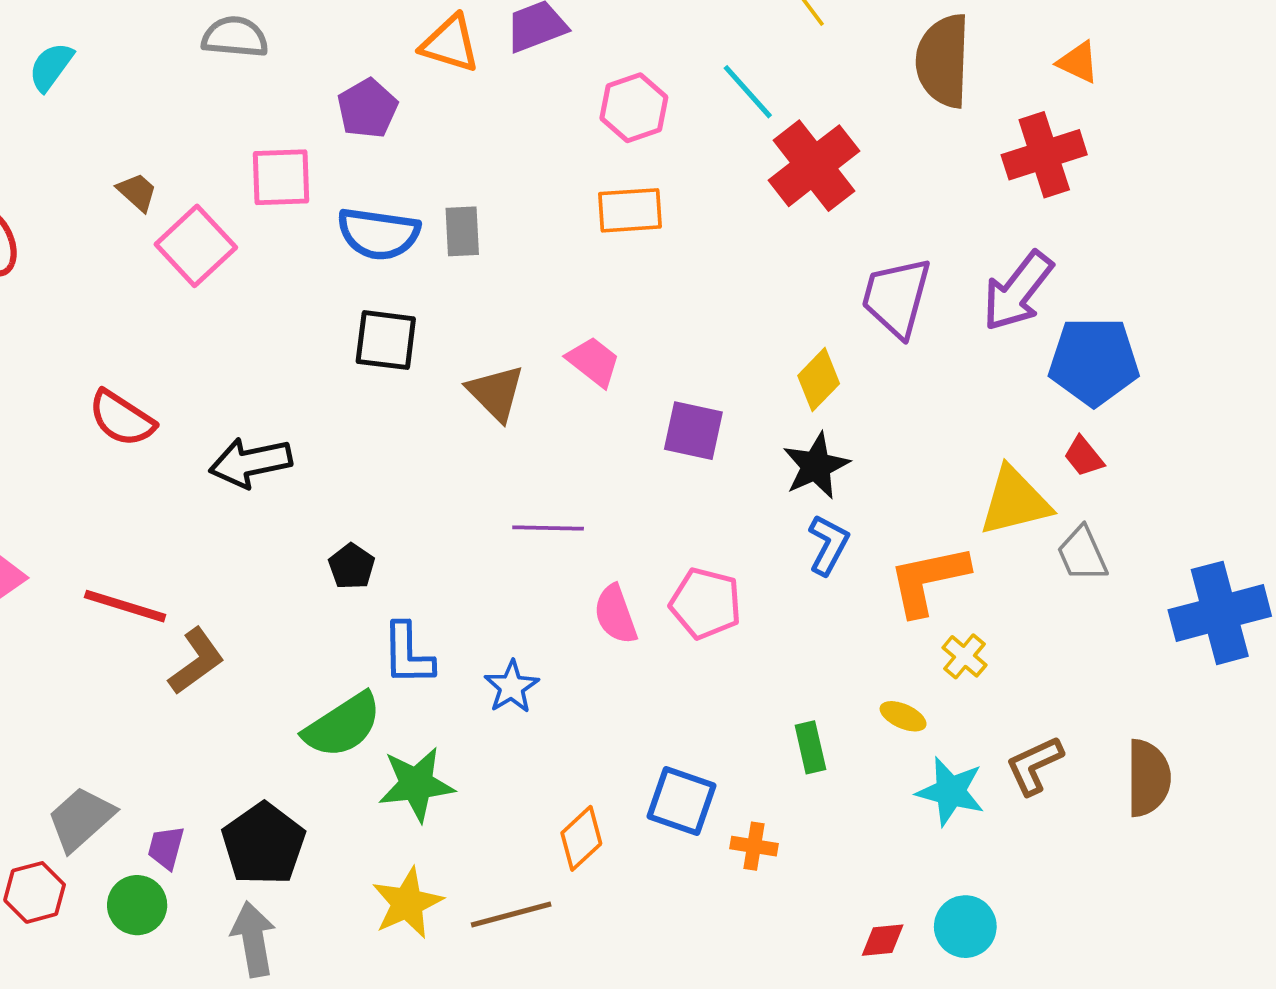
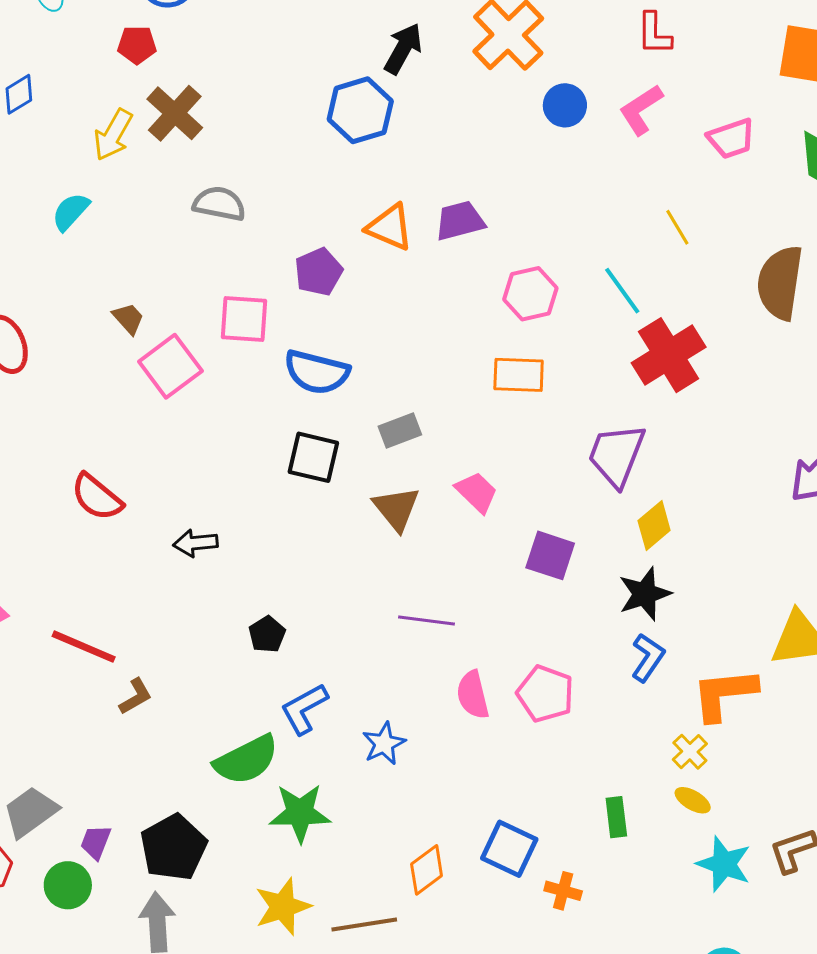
gray rectangle: (462, 231) -> (400, 430), moved, turned 66
purple trapezoid: (896, 297) -> (616, 455), moved
black arrow: (250, 462) -> (195, 543), size x0.7
blue L-shape: (408, 654) -> (304, 709), turned 56
yellow cross: (964, 656) -> (690, 752), moved
brown L-shape: (196, 661) -> (136, 696), size x0.7

